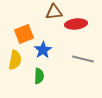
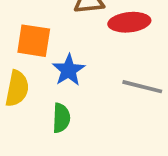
orange square: (24, 34) -> (34, 41), turned 30

